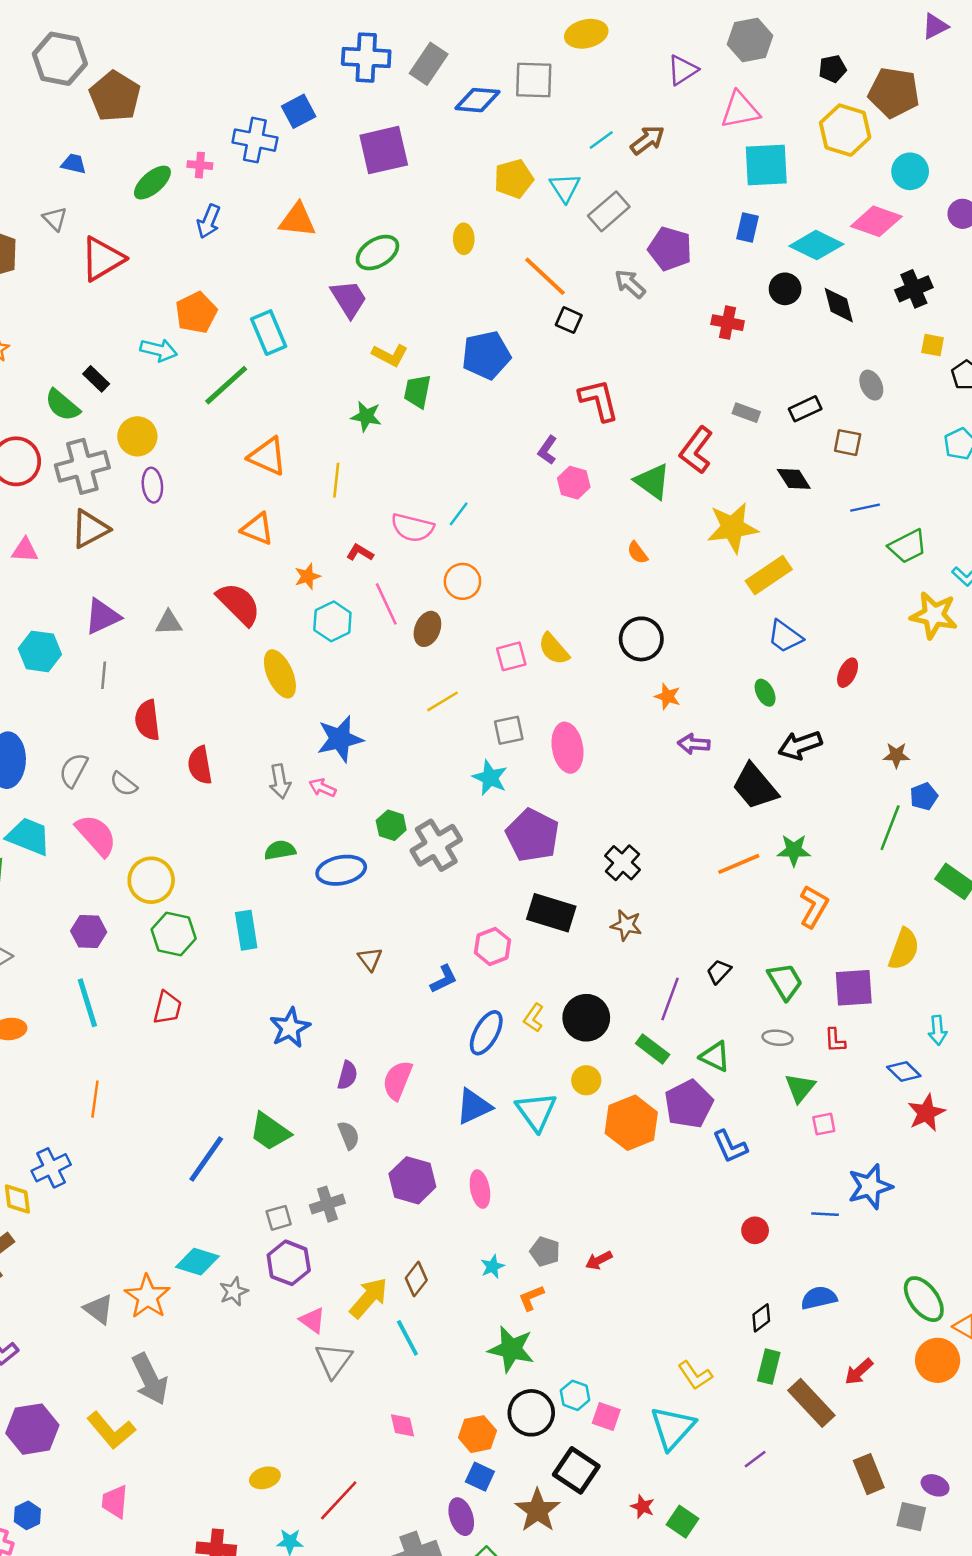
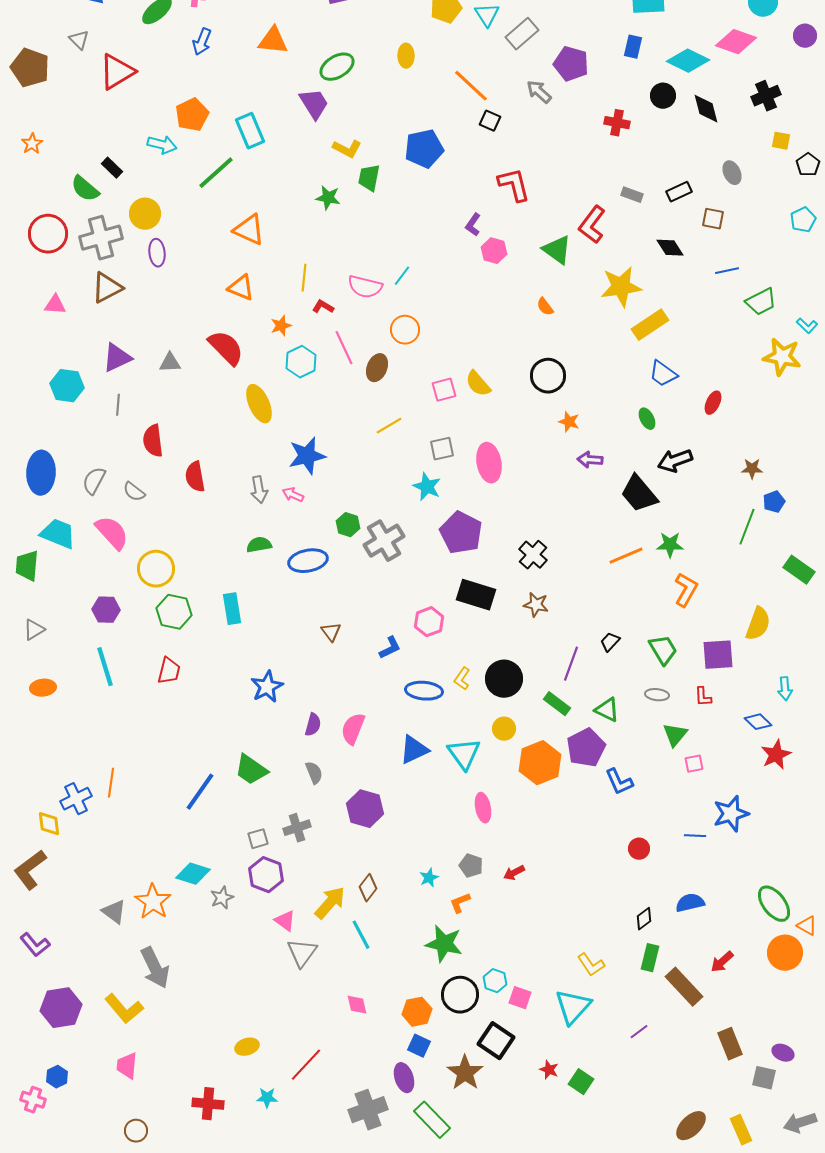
yellow line: (336, 480) -> (304, 278), moved
blue ellipse: (486, 1033) -> (424, 691), turned 66
orange line: (95, 1099) -> (111, 783), moved
pink ellipse: (480, 1189) -> (483, 808), moved

